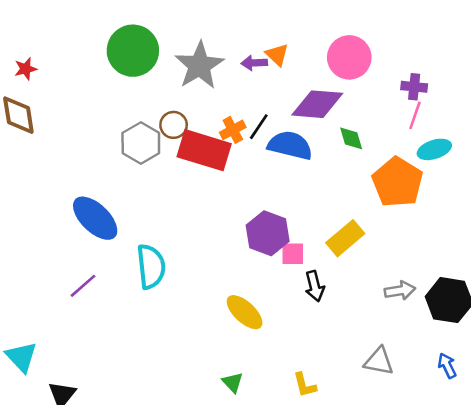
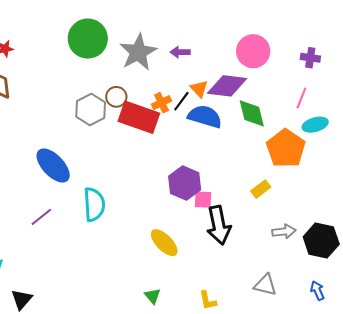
orange triangle: (277, 55) -> (199, 89), moved
purple cross: (414, 87) -> (310, 58), moved
green diamond: (351, 138) -> (252, 113), size x1.5
yellow rectangle: (345, 238) -> (261, 189), moved, size x0.7
black arrow: (315, 286) -> (219, 225), size x1.6

